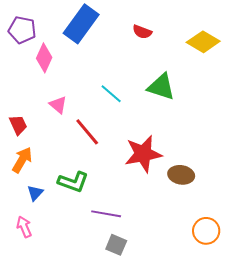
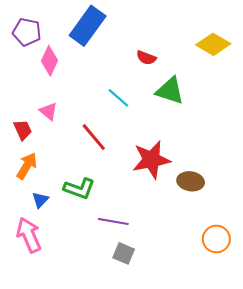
red semicircle: (142, 32) -> (146, 58), moved
pink triangle: (58, 105) -> (48, 111), moved
pink arrow: (24, 227) -> (29, 235), size x1.6

